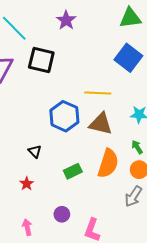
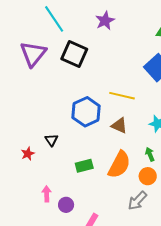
brown triangle: (101, 124) -> (119, 126), size x0.7
red star: (27, 184) -> (28, 154), moved
pink arrow: (27, 227) -> (47, 194), moved

